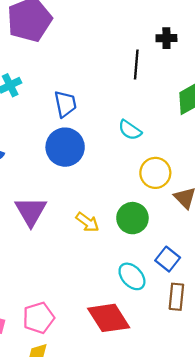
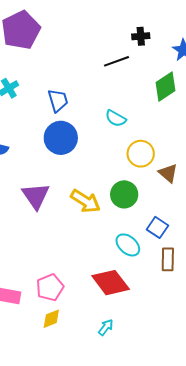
black line: (136, 65) -> (117, 61), turned 70
yellow arrow: (87, 222) -> (85, 201), size x1.4

